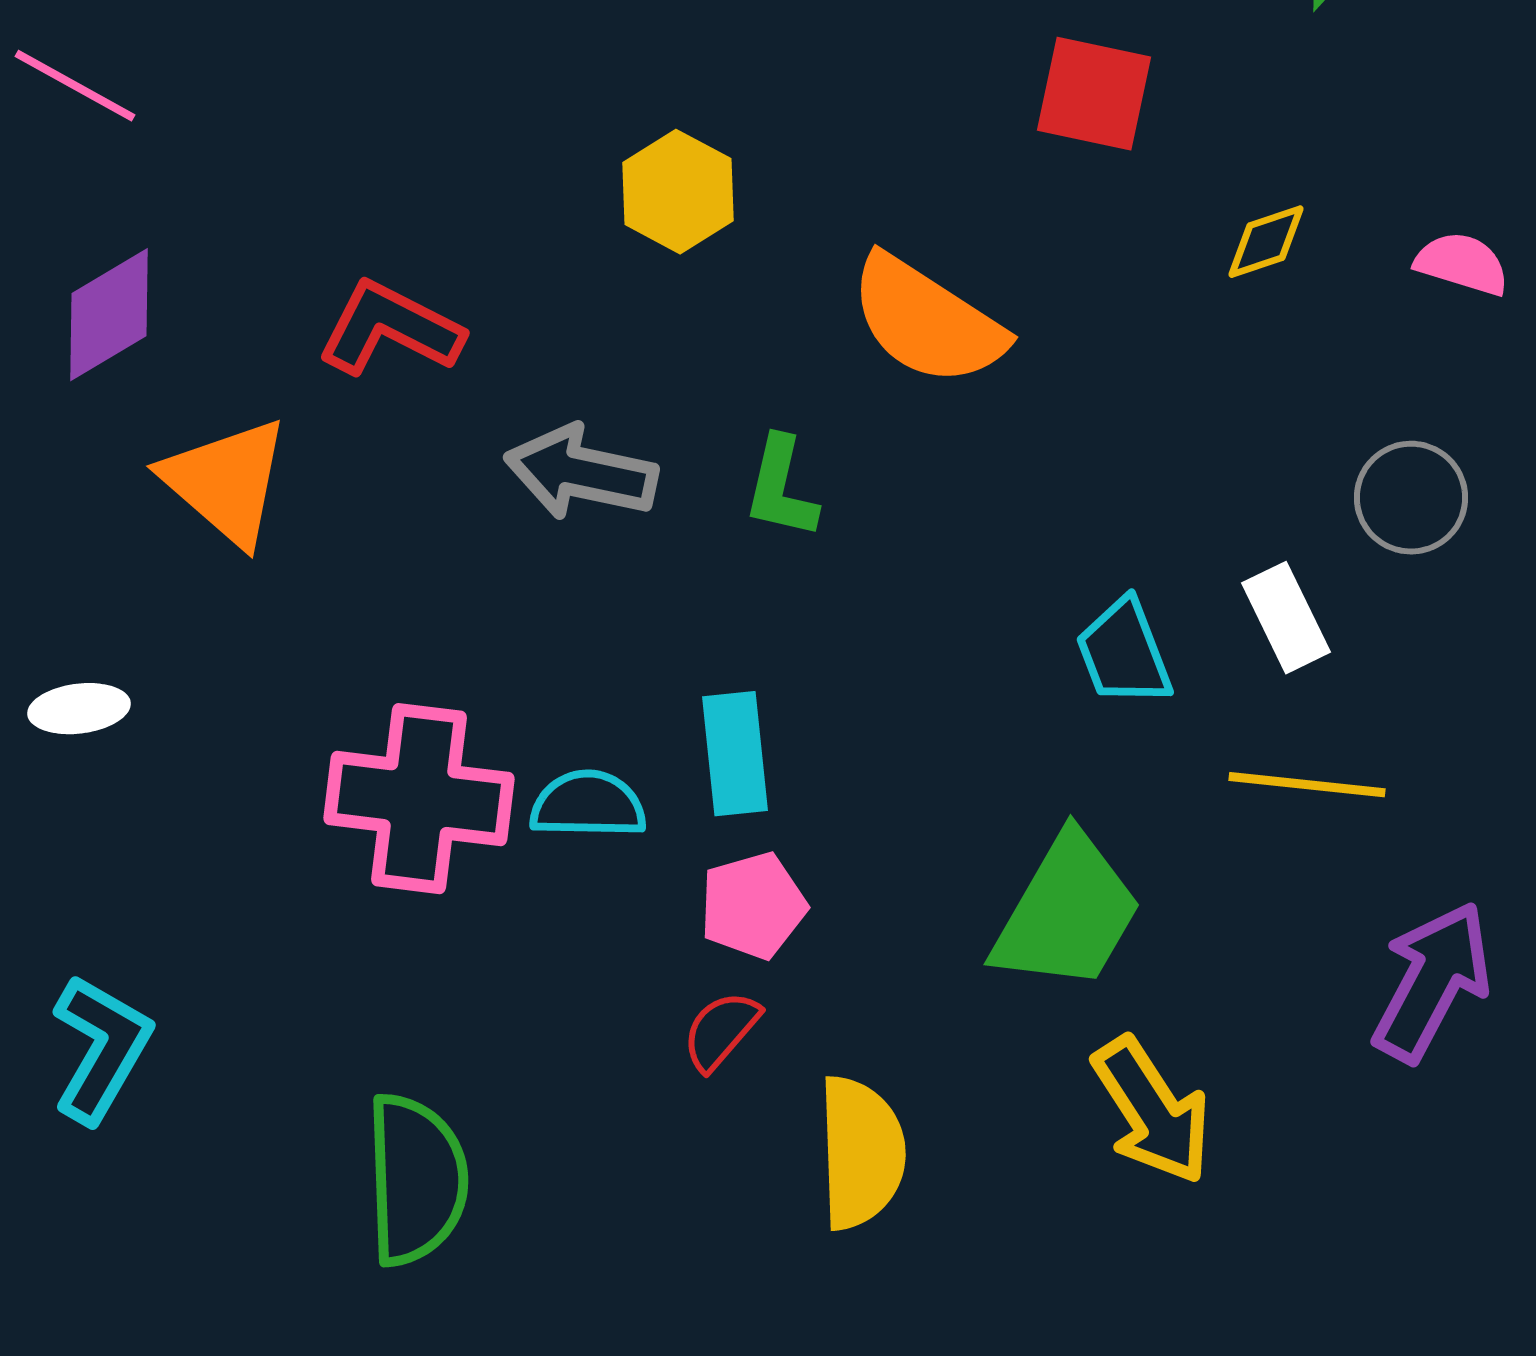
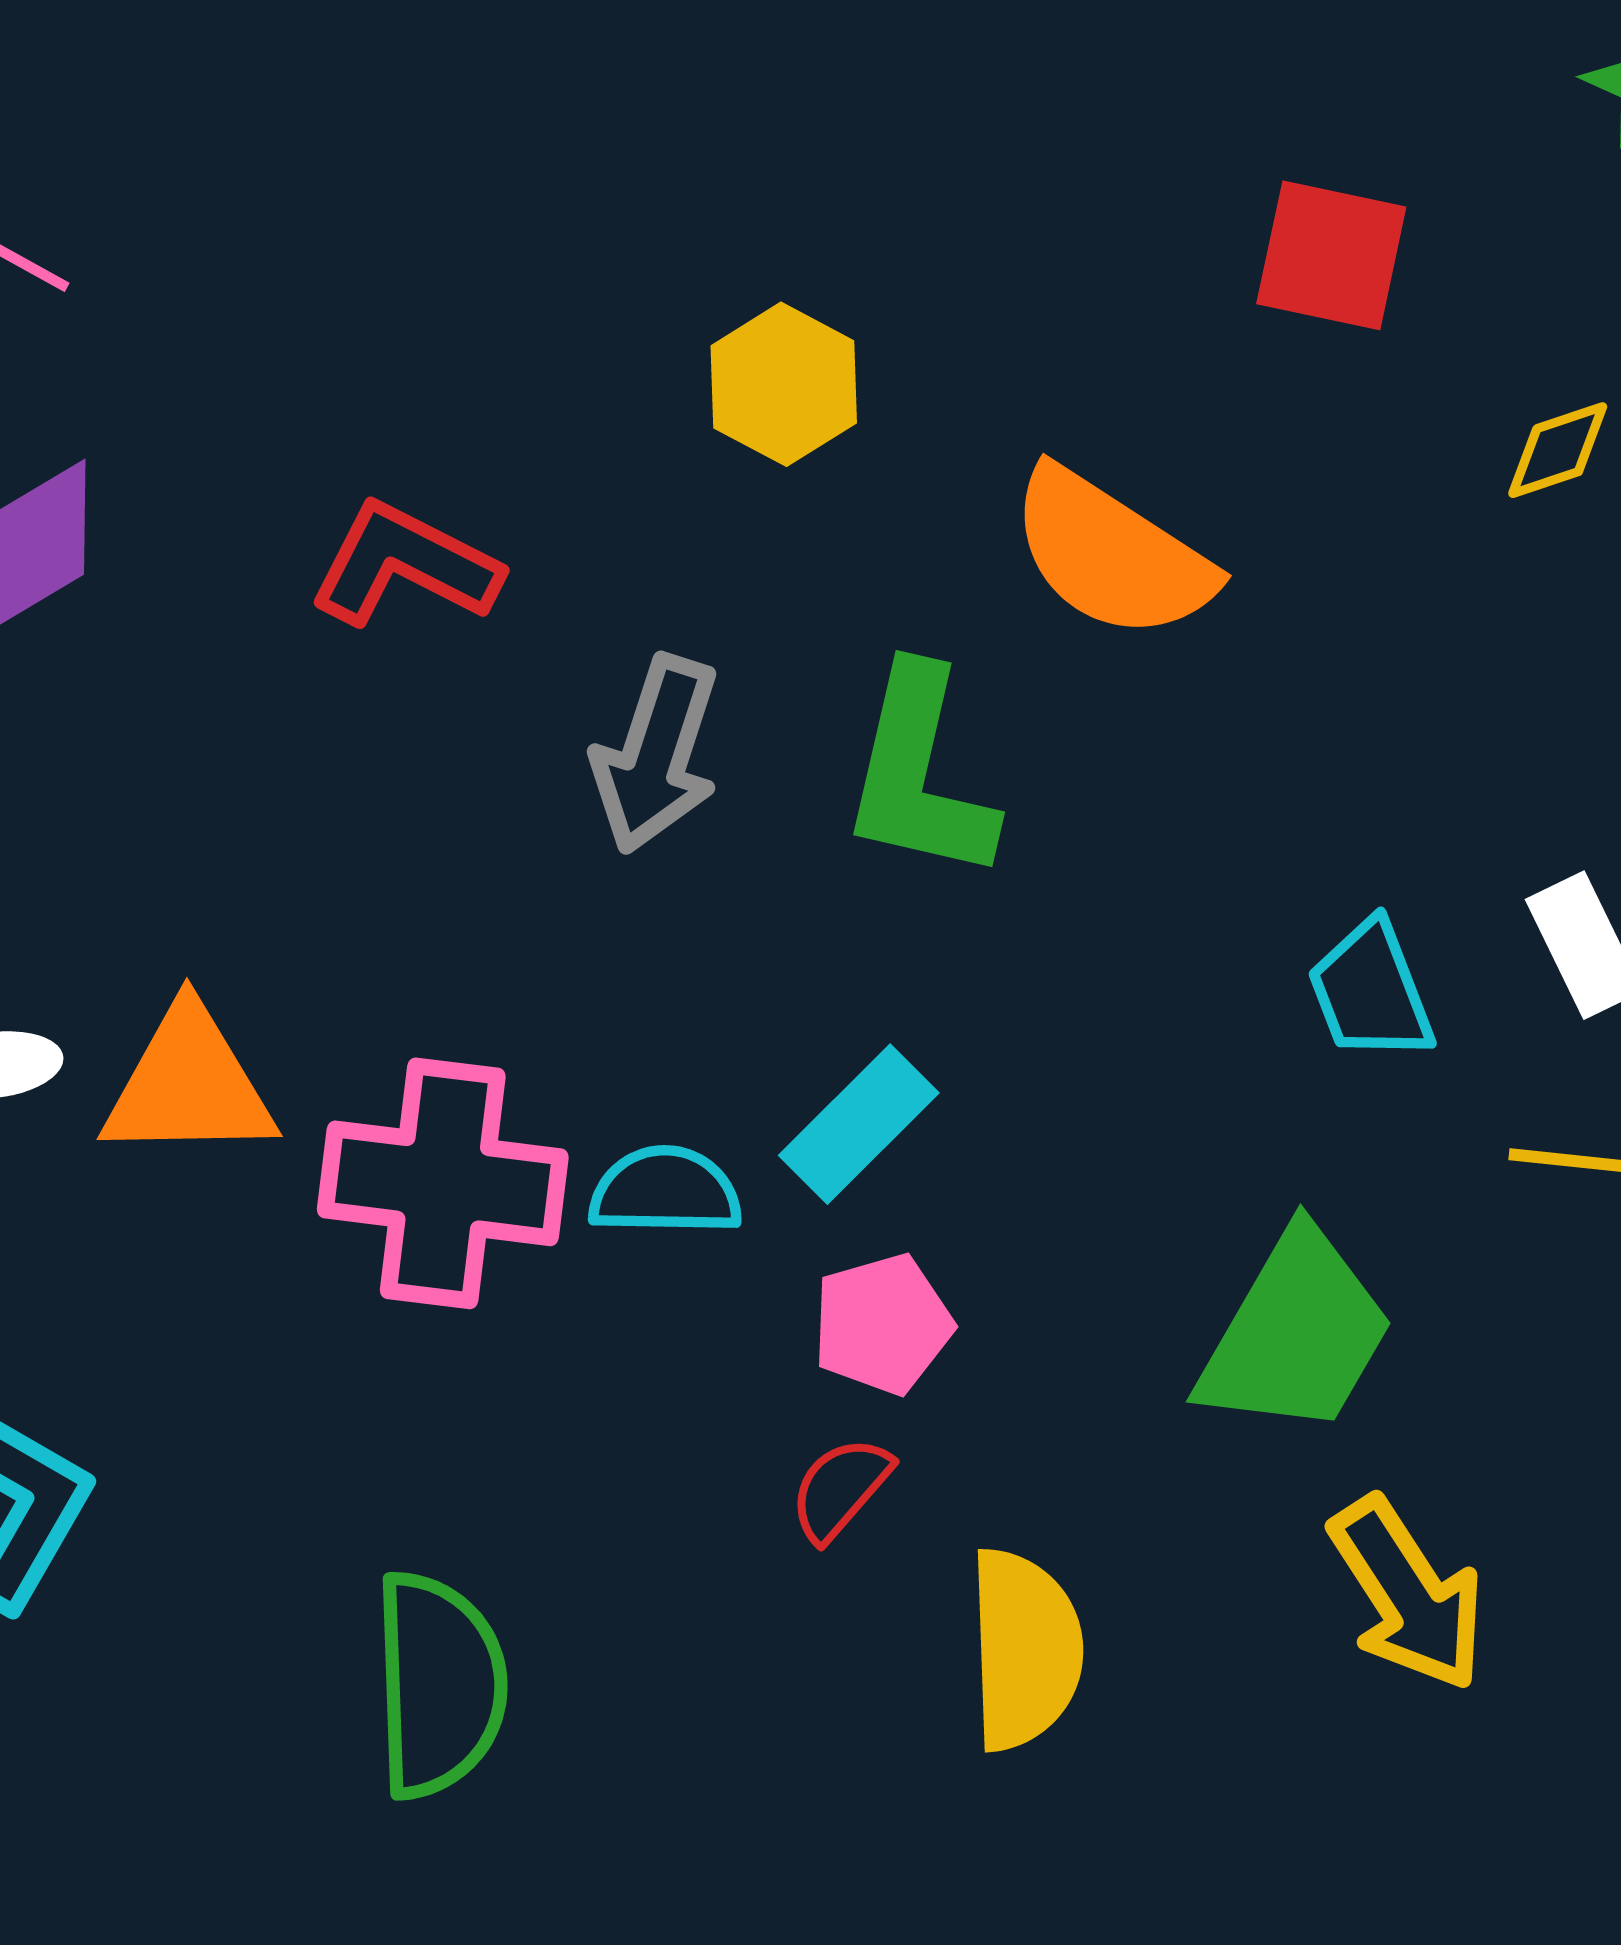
gray arrow: (581, 473) -> (656, 754), turned -84
orange triangle: (226, 482) -> (189, 1085), moved, turned -42
green L-shape: (781, 488) -> (919, 774), size x1.6
cyan rectangle: (735, 754) -> (859, 1124), turned 51

